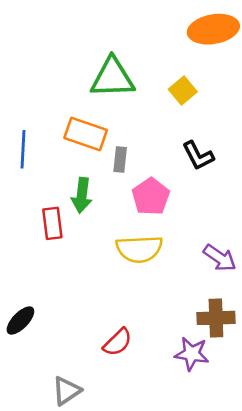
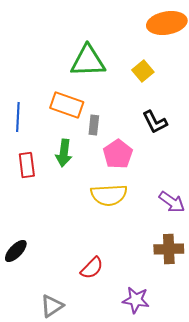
red rectangle: (52, 223) -> (27, 165), moved
purple star: (192, 354) -> (136, 300), moved

